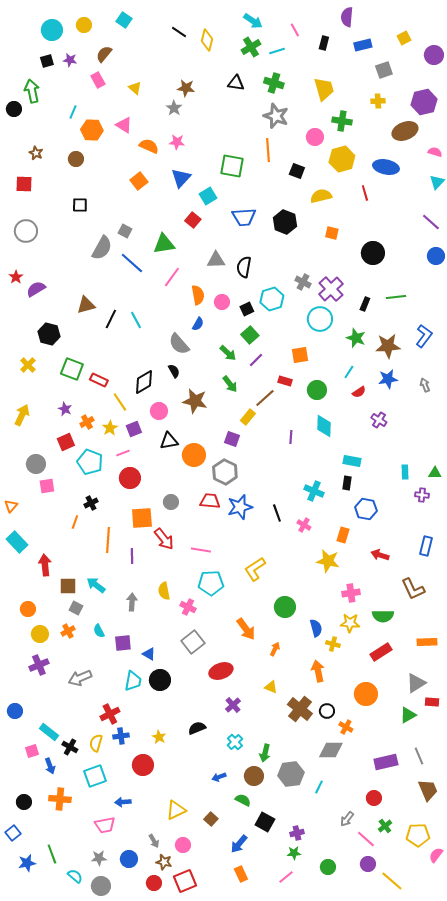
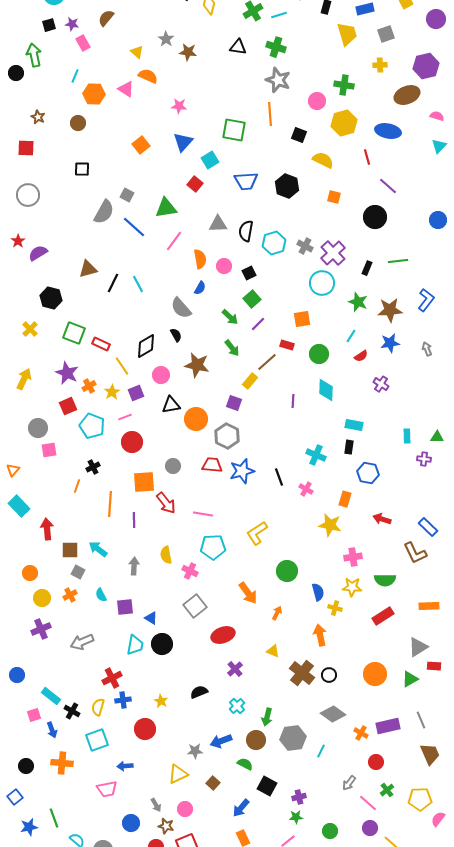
pink rectangle: (98, 80) -> (83, 43), moved
yellow trapezoid: (324, 89) -> (347, 34), moved
gray star: (174, 108) -> (166, 39), moved
orange semicircle: (149, 146) -> (148, 76), moved
yellow semicircle: (321, 196) -> (323, 160), turned 40
purple line: (431, 222) -> (388, 186), moved
cyan hexagon: (272, 299) -> (274, 243), moved
purple star: (65, 409) -> (67, 373), size x1.6
blue rectangle: (426, 546) -> (428, 527), moved, turned -60
orange circle: (366, 694) -> (375, 674), moved
orange cross: (346, 727) -> (361, 733), moved
gray diamond: (331, 750) -> (333, 714), turned 35
blue arrow: (219, 777) -> (221, 741), size x1.5
gray star: (99, 858) -> (195, 751), moved

